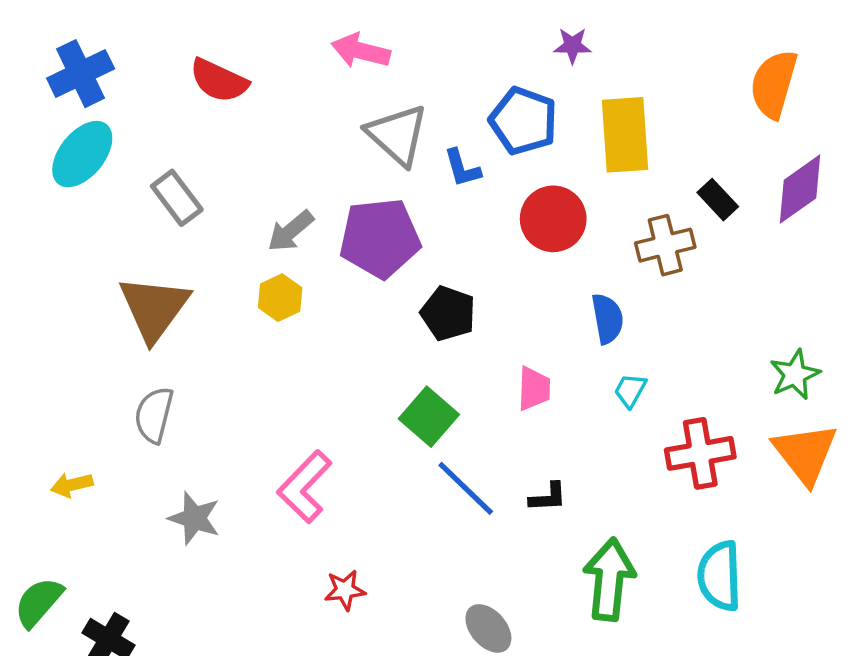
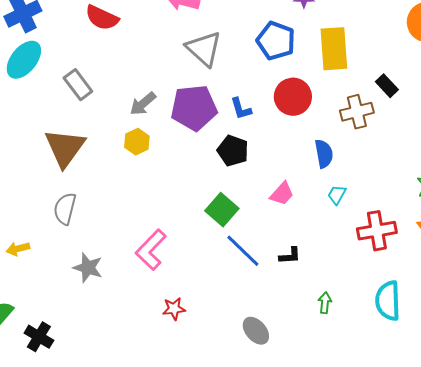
blue L-shape: (462, 168) -> (241, 109), moved
pink trapezoid: (534, 389) -> (282, 194), turned 40
green arrow: (609, 579) -> (325, 303), size x0.5

